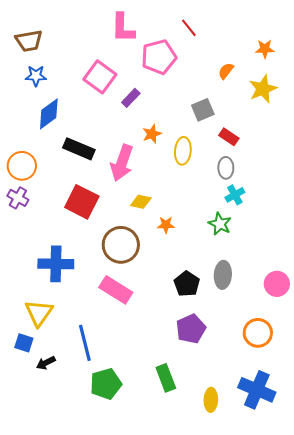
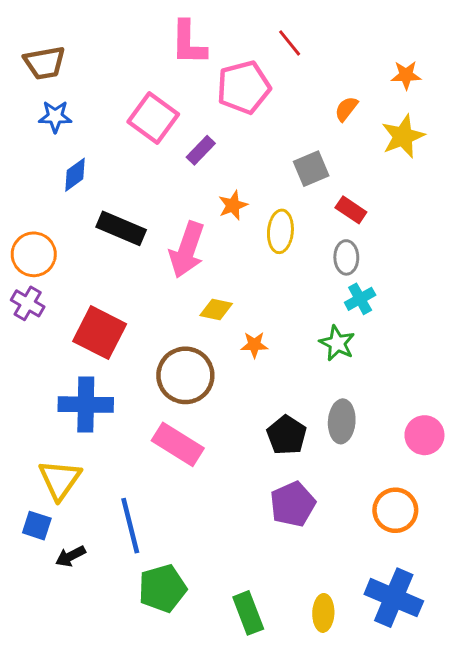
blue diamond: (49, 114) -> (75, 175), size x0.7
red square: (82, 202) -> (100, 333), moved
green rectangle: (166, 378) -> (248, 613), moved

